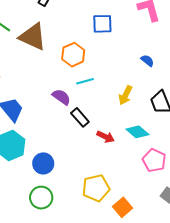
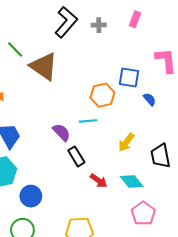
blue square: (102, 24) -> (129, 77), moved
orange hexagon: (73, 55) -> (102, 95), moved
blue semicircle: (147, 61) -> (150, 99), moved

